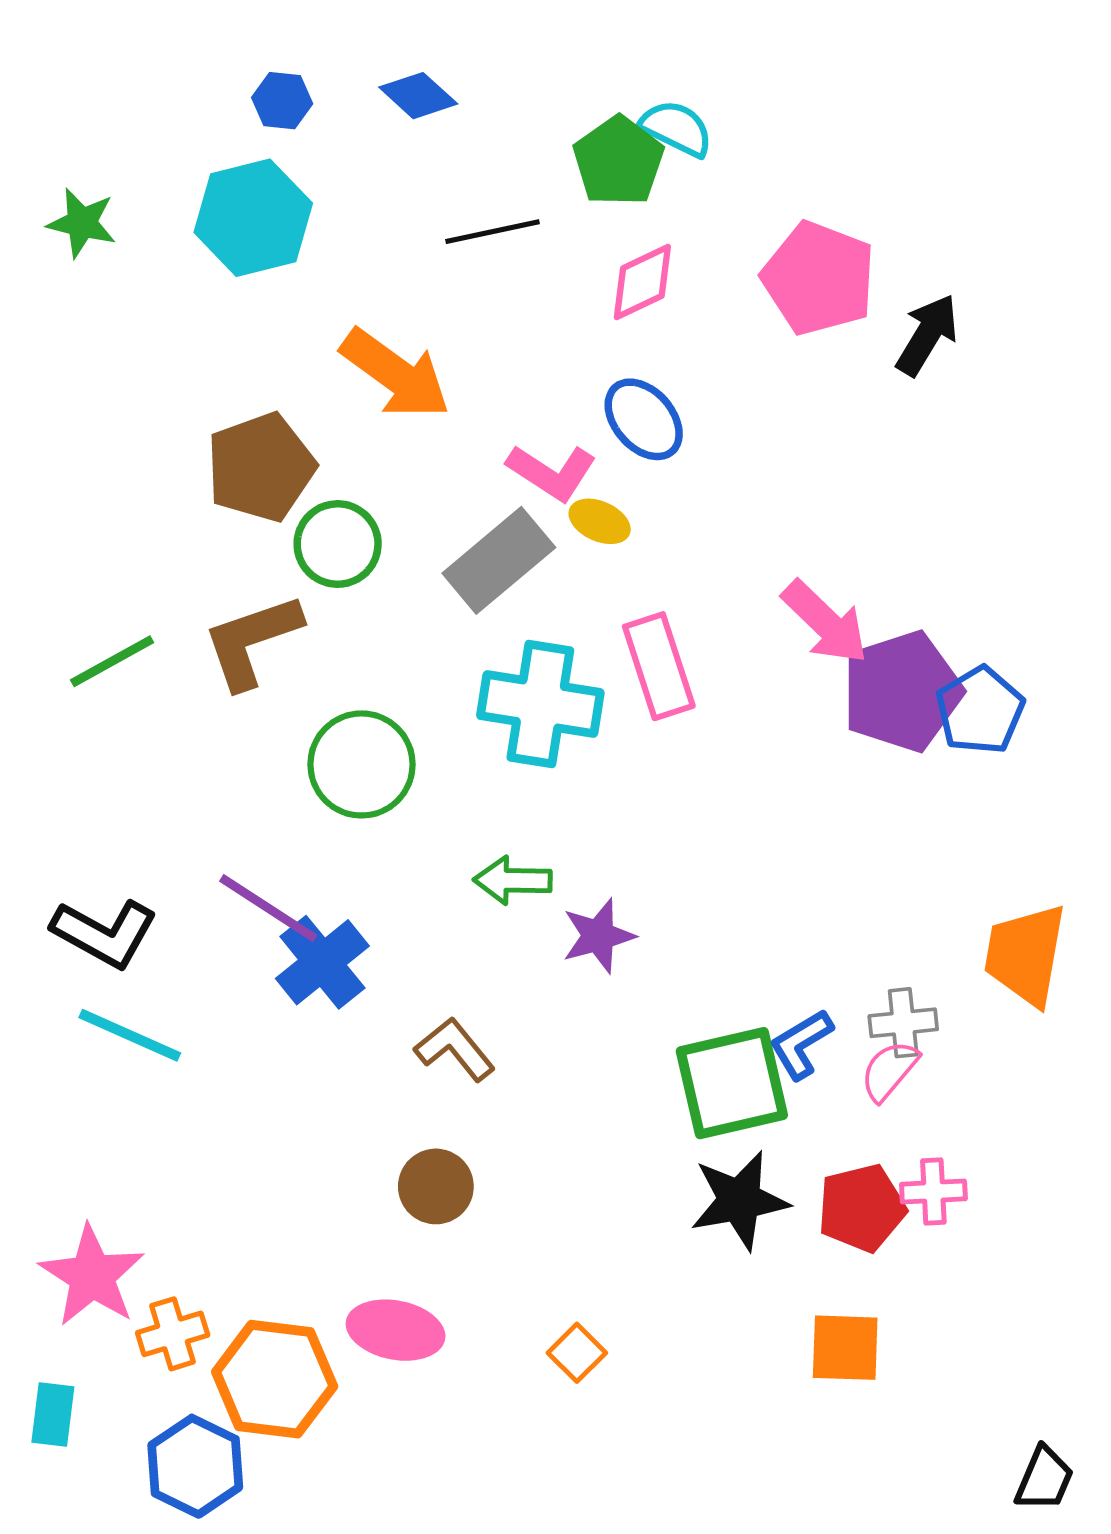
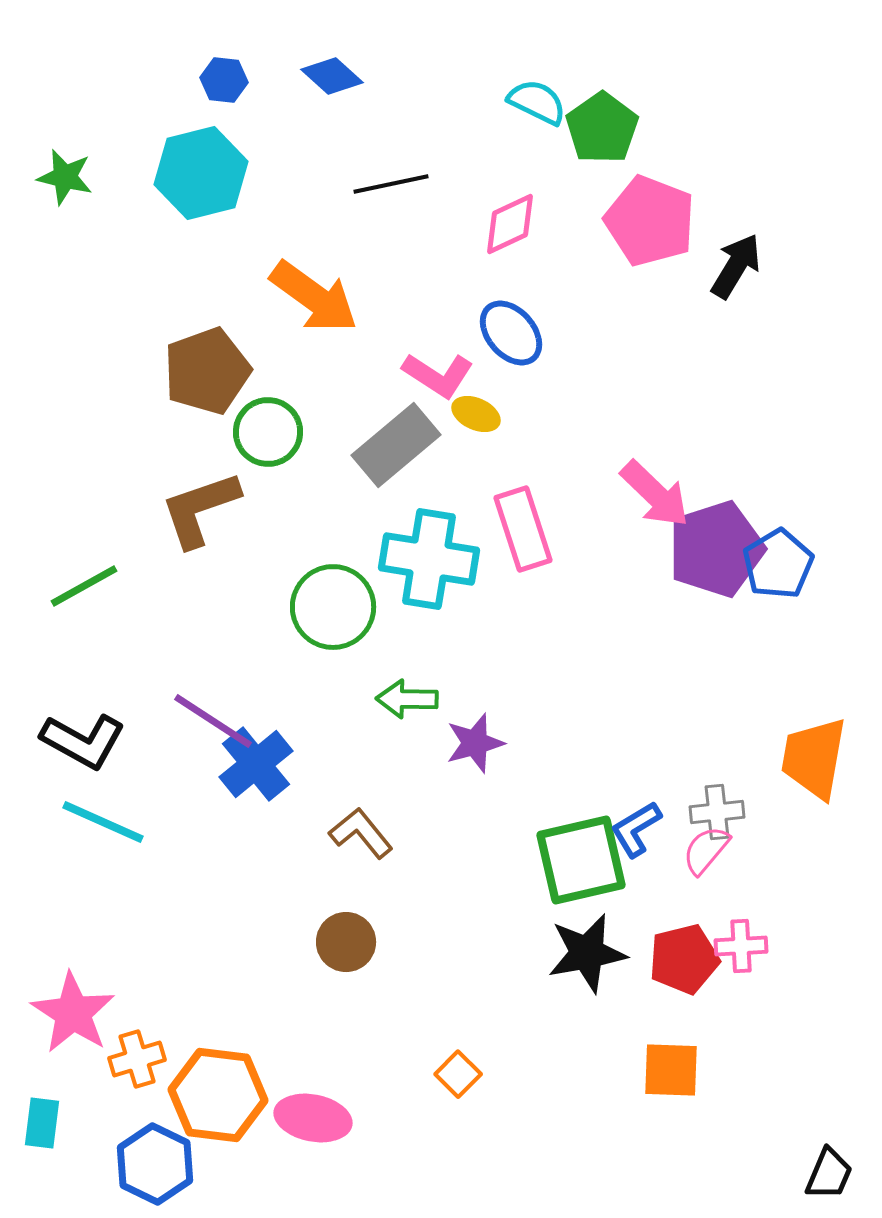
green pentagon: (618, 161) -> (602, 128), moved
green line: (112, 661) -> (84, 586), moved
green circle: (362, 764) -> (333, 607), moved
pink ellipse: (396, 1330) -> (313, 1118), moved

